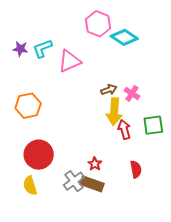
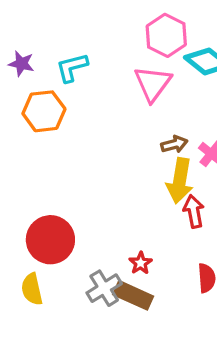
purple star: (20, 49) -> (21, 64), moved
pink triangle: (70, 61) -> (153, 84), moved, turned -35
orange hexagon: (28, 106) -> (44, 111), moved

